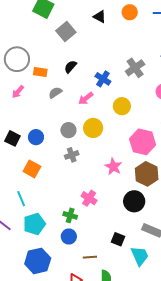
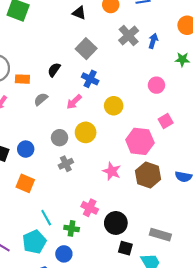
gray square: (66, 32) -> (86, 49), moved
gray cross: (135, 68) -> (129, 35), moved
cyan line: (21, 199) -> (46, 218), moved
black circle: (134, 201) -> (116, 223), moved
blue circle: (69, 236) -> (64, 254), moved

